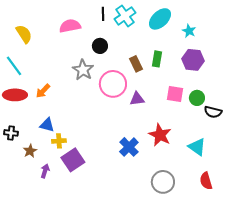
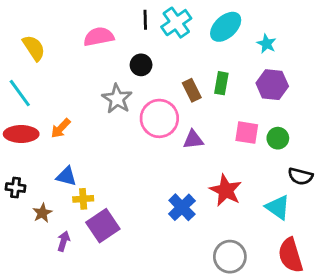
black semicircle: (213, 112) -> (300, 176), moved
red semicircle: (206, 181) -> (291, 255), size x1.4

